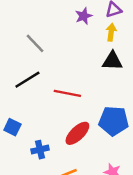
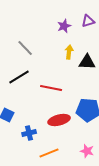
yellow arrow: (111, 32) -> (69, 52), moved
red ellipse: (77, 133) -> (59, 120), turned 30

